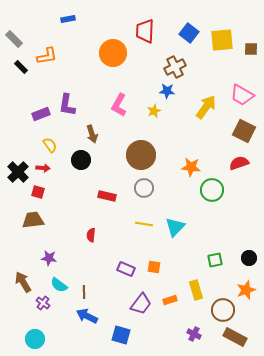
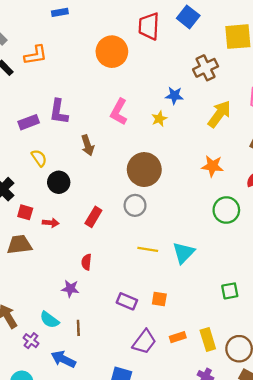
blue square: (189, 33) -> (188, 17), moved
brown cross: (175, 67) -> (206, 68), moved
black circle: (81, 160) -> (59, 182), moved
orange star: (191, 167) -> (212, 166), moved
red arrow: (43, 168) -> (51, 223), moved
gray circle: (144, 188) -> (135, 205), moved
red rectangle: (107, 196) -> (93, 217), moved, turned -72
purple star: (49, 258) -> (70, 289), moved
yellow rectangle: (196, 290) -> (208, 339), moved
blue arrow: (87, 316) -> (63, 359), moved

